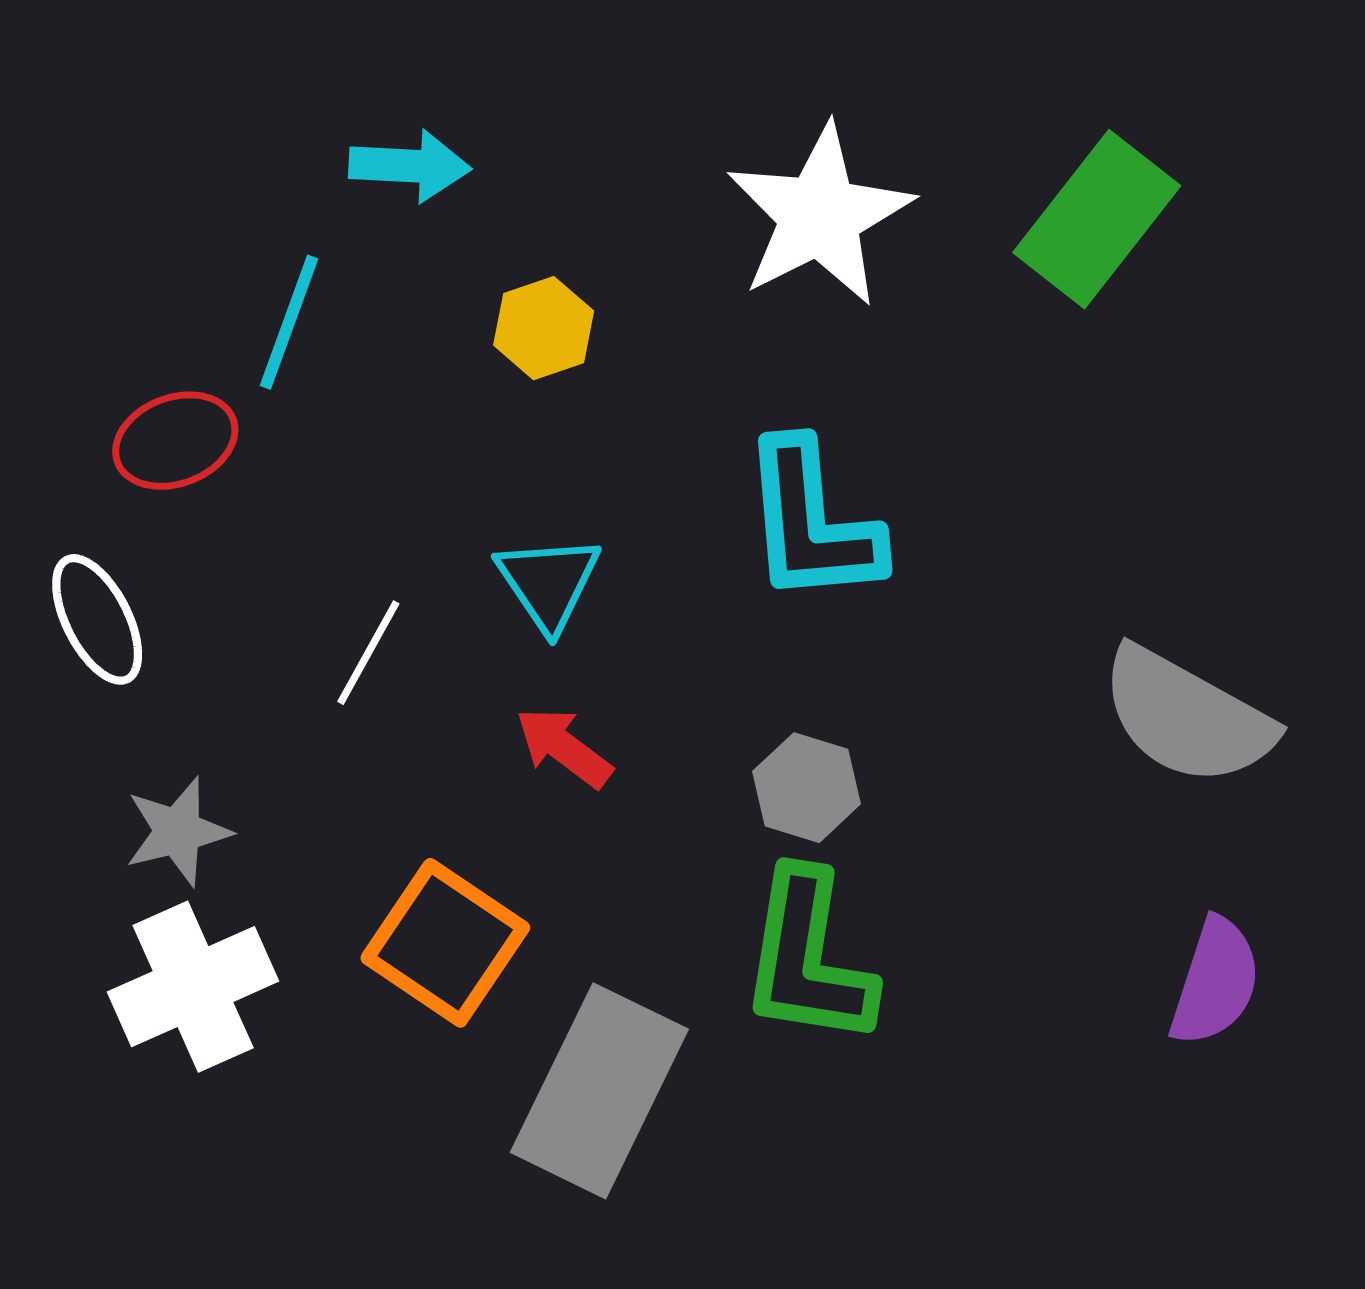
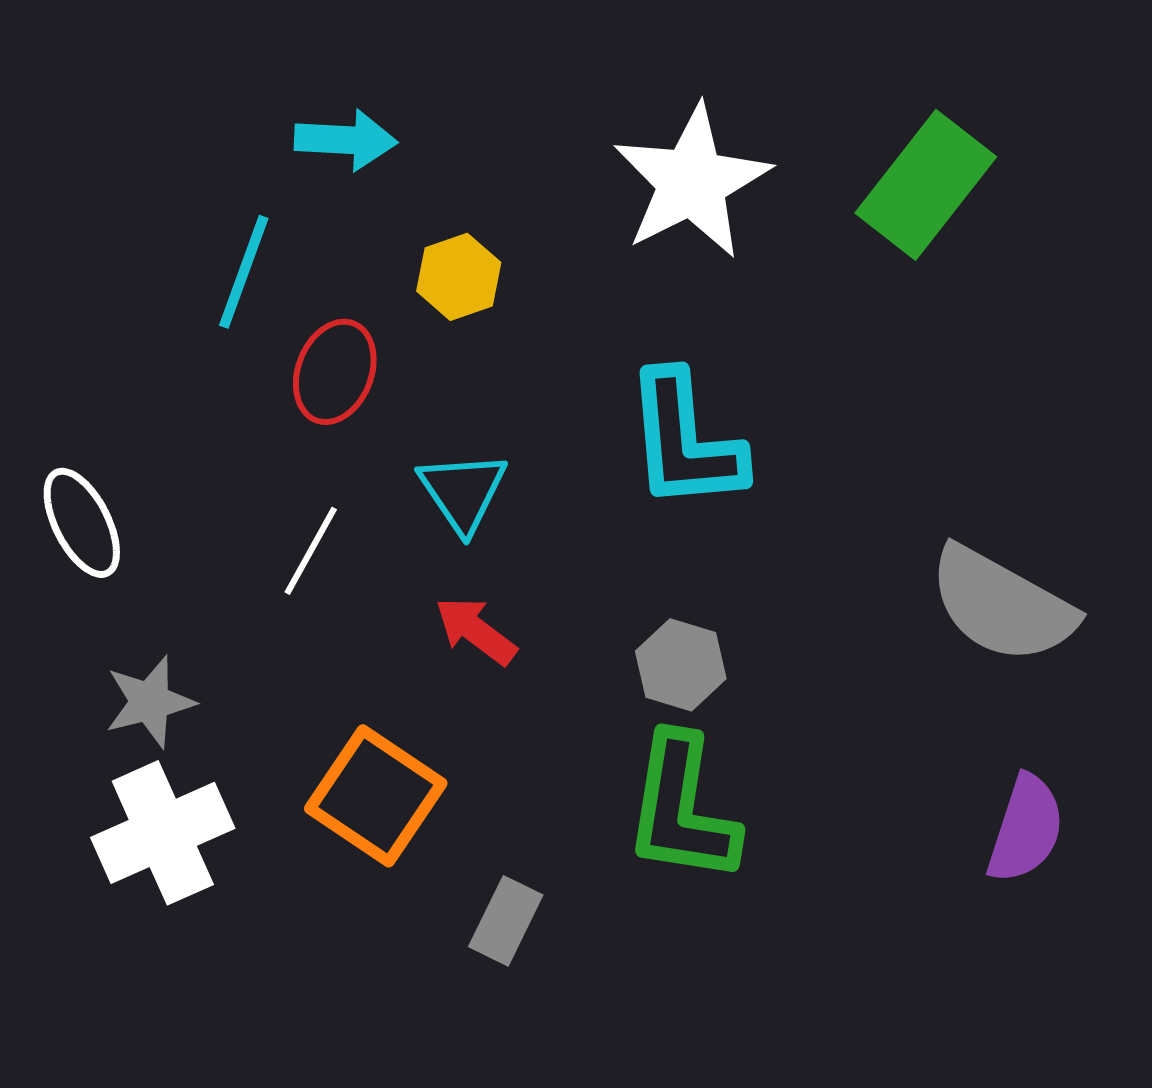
red ellipse: (175, 441) -> (335, 372), moved, turned -48
gray rectangle: (599, 1091) -> (506, 921), size x0.5

